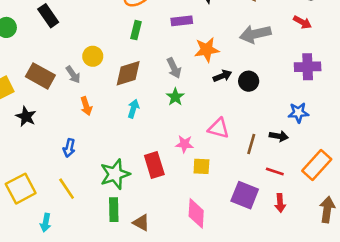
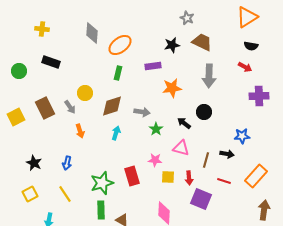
black rectangle: (48, 16) -> (51, 62), turned -36
gray arrow: (255, 34) -> (209, 76), turned -75
purple cross: (308, 67) -> (259, 96), moved
gray arrow: (174, 68) -> (142, 112), moved, turned -56
brown rectangle: (40, 76) -> (45, 108), turned 35
black arrow: (222, 76) -> (184, 123), moved, turned -120
green star: (175, 97) -> (156, 129), moved
black star: (26, 117) -> (34, 163), moved
yellow square: (21, 189) -> (30, 194), size x0.7
red arrow: (280, 203) -> (189, 178), moved

